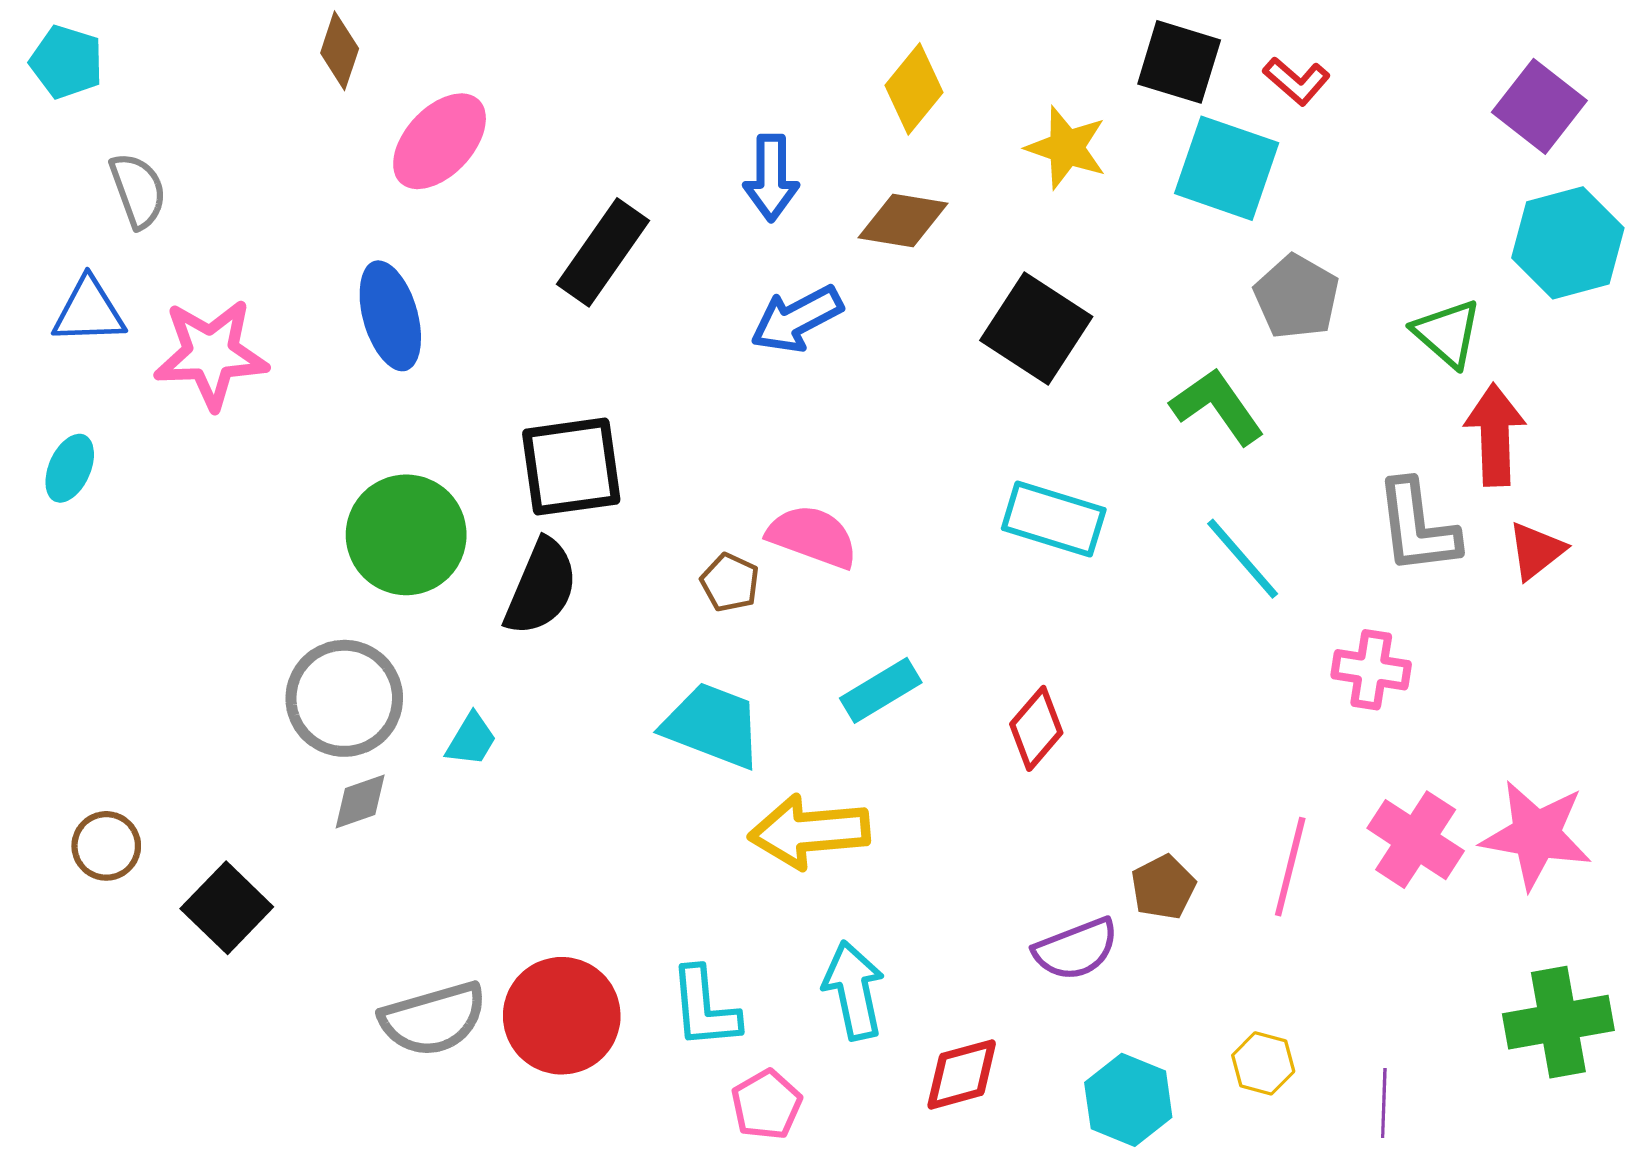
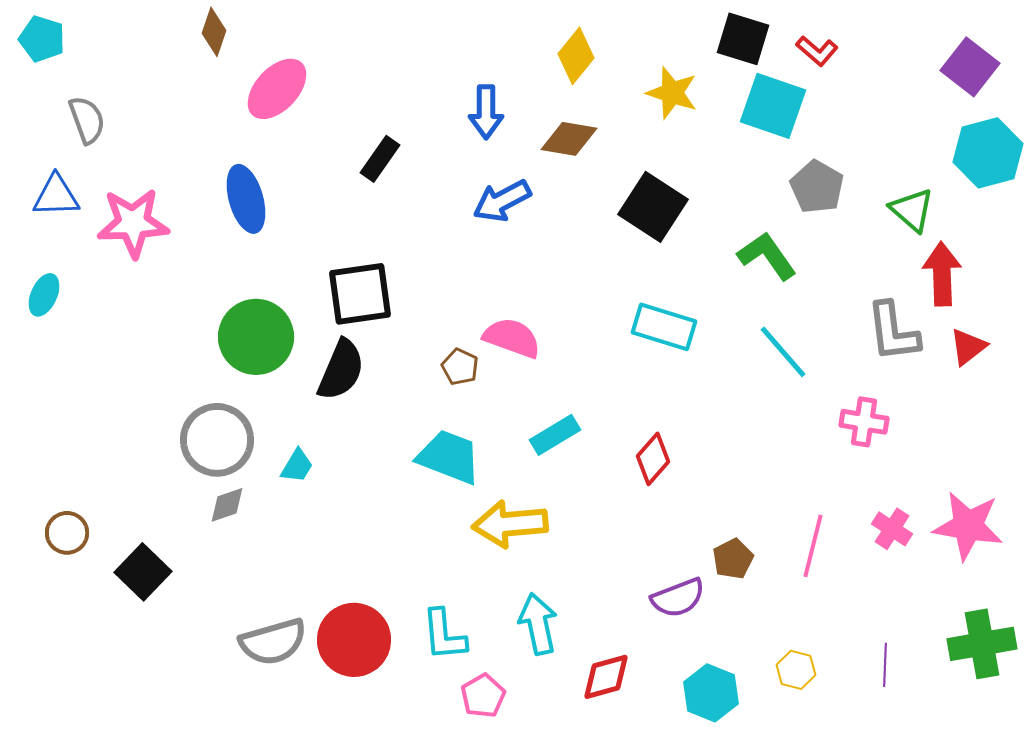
black rectangle: (603, 252) -> (380, 159), size x0.7
pink cross: (1416, 840) -> (892, 529), size x0.7
purple line: (1384, 1103) -> (885, 665), moved

